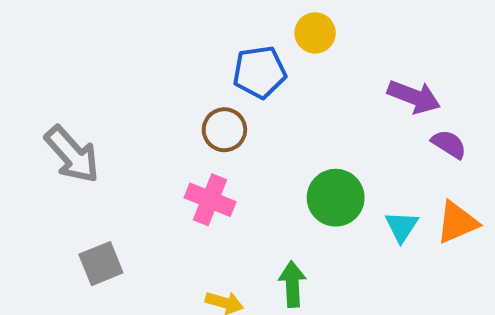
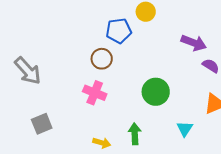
cyan triangle: (402, 227) -> (185, 129), moved

